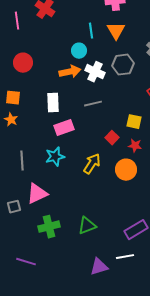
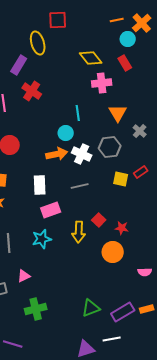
orange triangle: (116, 31) -> (118, 113), moved
yellow square: (134, 122) -> (121, 179), moved
yellow arrow: (92, 164) -> (79, 232), moved, turned 150
pink triangle: (37, 194) -> (24, 276), size x0.6
green triangle: (87, 226) -> (91, 308), moved

